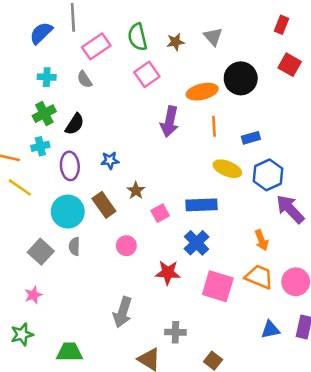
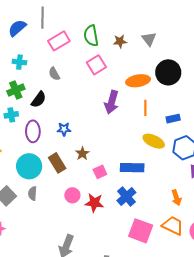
gray semicircle: (85, 79) -> (54, 74), moved
red star: (168, 273) -> (94, 203), moved

